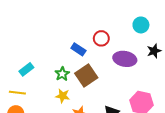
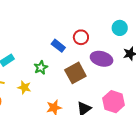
brown square: (86, 75) -> (75, 73), moved
yellow star: (63, 96) -> (24, 87), moved

